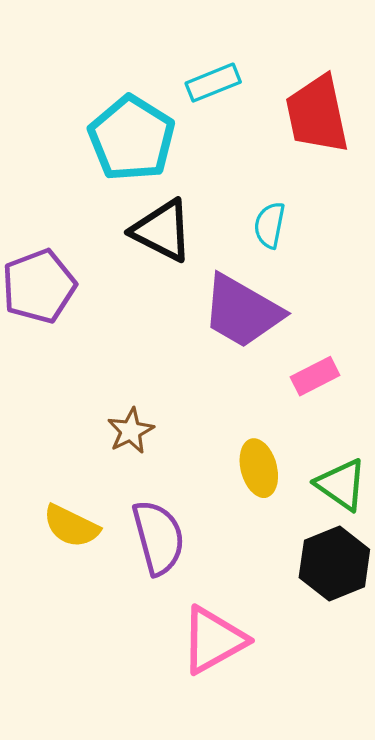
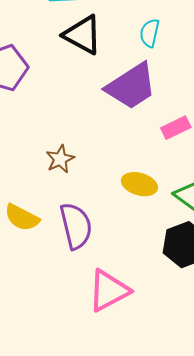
purple trapezoid: (242, 311) -> (131, 86), turned -64
yellow ellipse: (259, 468) -> (139, 184), turned -60

